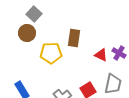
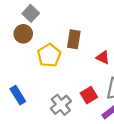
yellow pentagon: (51, 53) -> (49, 55), turned -30

